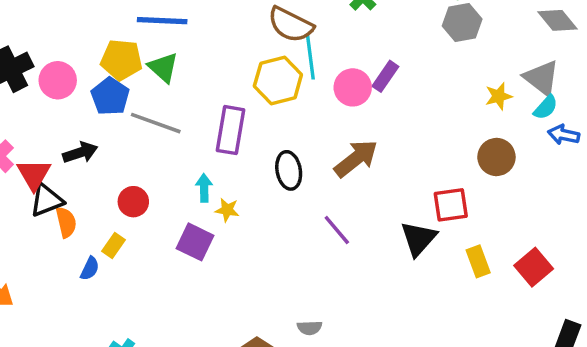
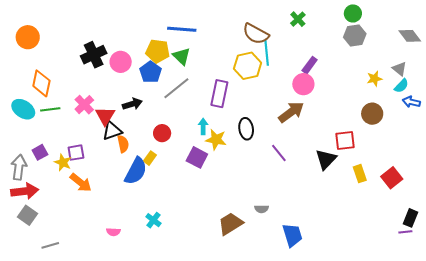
gray triangle: (541, 78) -> (400, 69), size x0.7
pink circle: (353, 87) -> (303, 84), moved
gray line: (156, 123) -> (176, 88), turned -60
black ellipse: (289, 170) -> (246, 129), moved
yellow star: (227, 210) -> (216, 140), size x1.5
blue semicircle: (90, 269) -> (136, 171), size x2.0

